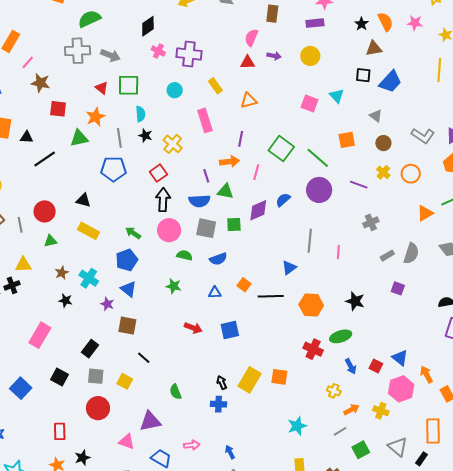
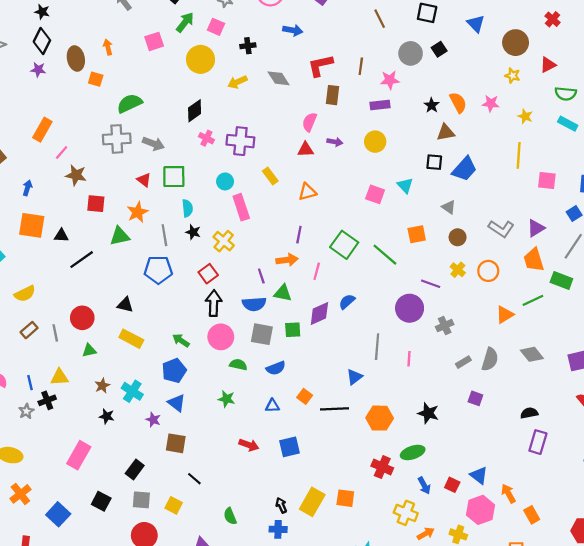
pink rectangle: (205, 120) -> (241, 207), moved
purple circle: (319, 190) -> (410, 308), moved
yellow cross: (334, 391) -> (406, 513), size x1.5

